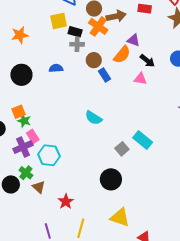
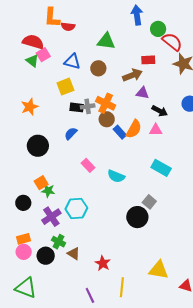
brown arrow: (116, 16) -> (132, 75), moved
orange cross: (98, 26) -> (106, 103), moved
black rectangle: (75, 32) -> (77, 107), moved
orange semicircle: (122, 55) -> (134, 129), moved
blue semicircle: (56, 68) -> (71, 134), turned -32
pink rectangle: (33, 136) -> (88, 165), moved
cyan rectangle: (143, 140) -> (161, 168), moved
cyan hexagon: (49, 155) -> (76, 208), moved
black circle: (111, 179) -> (137, 217), moved

